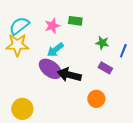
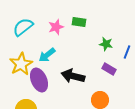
yellow star: (17, 45) -> (21, 64), moved, turned -30
cyan arrow: (55, 50) -> (47, 55), moved
purple ellipse: (50, 69) -> (39, 80), moved, turned 30

